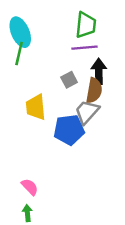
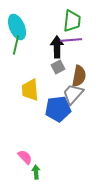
black arrow: (99, 71) -> (57, 47), moved
green arrow: (27, 213) -> (36, 172), moved

